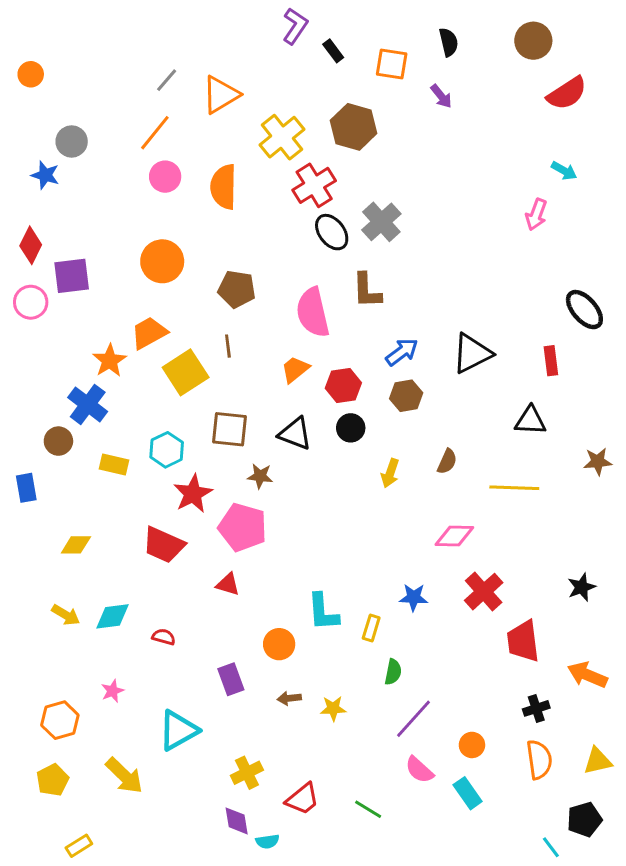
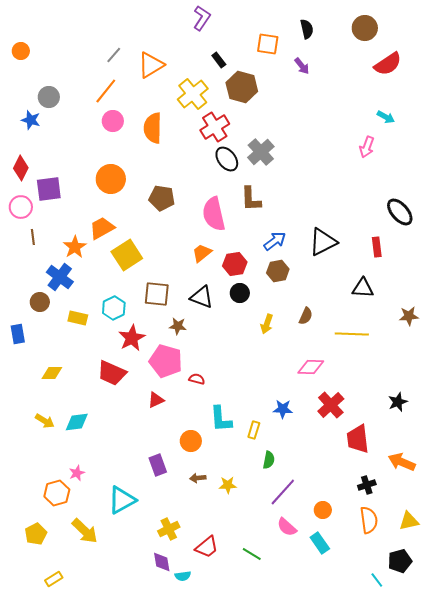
black rectangle: (333, 51) -> (219, 60), moved
brown line: (228, 346) -> (33, 237), moved
red triangle: (228, 584) -> (156, 400), turned -42
red semicircle: (164, 637) -> (197, 379), moved
orange hexagon: (60, 720) -> (57, 493), moved

